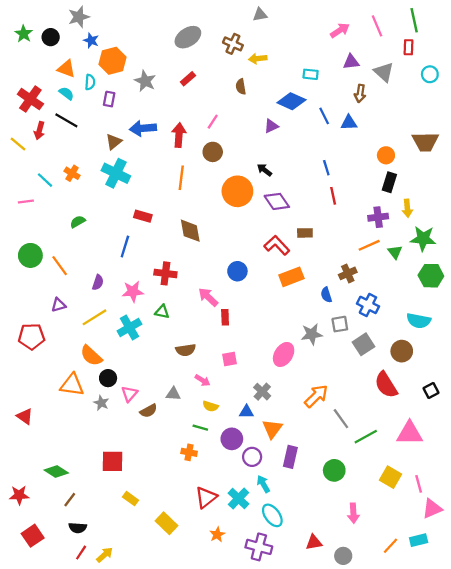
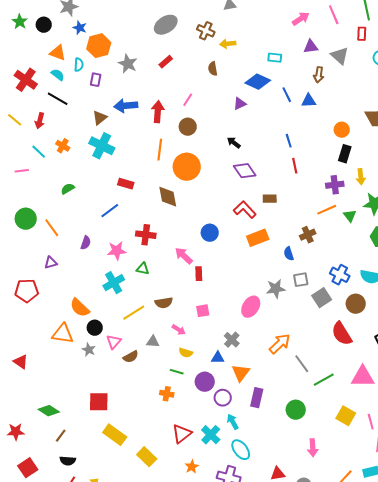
red arrow: (39, 131) -> (40, 121), moved
orange circle: (237, 191) -> (187, 167), moved
blue line: (125, 246) -> (110, 211), turned 36
blue cross: (368, 305) -> (340, 275), moved
yellow line: (95, 317) -> (134, 313), moved
yellow rectangle: (131, 499) -> (115, 435), size x1.6

